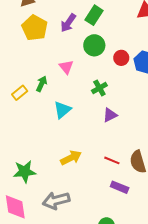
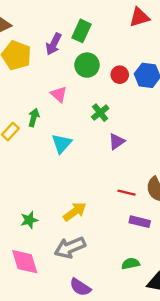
yellow arrow: (71, 158) -> (75, 212), moved
green star: (25, 172) -> (29, 220), size x0.7

